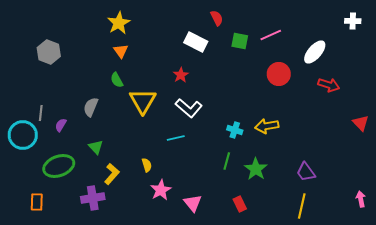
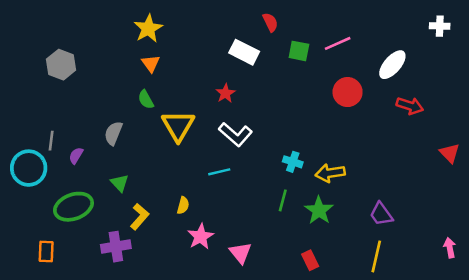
yellow arrow: (267, 126) -> (330, 173), moved
yellow semicircle: (147, 165) -> (183, 205), turned 32
red rectangle: (240, 204) -> (310, 260), moved

